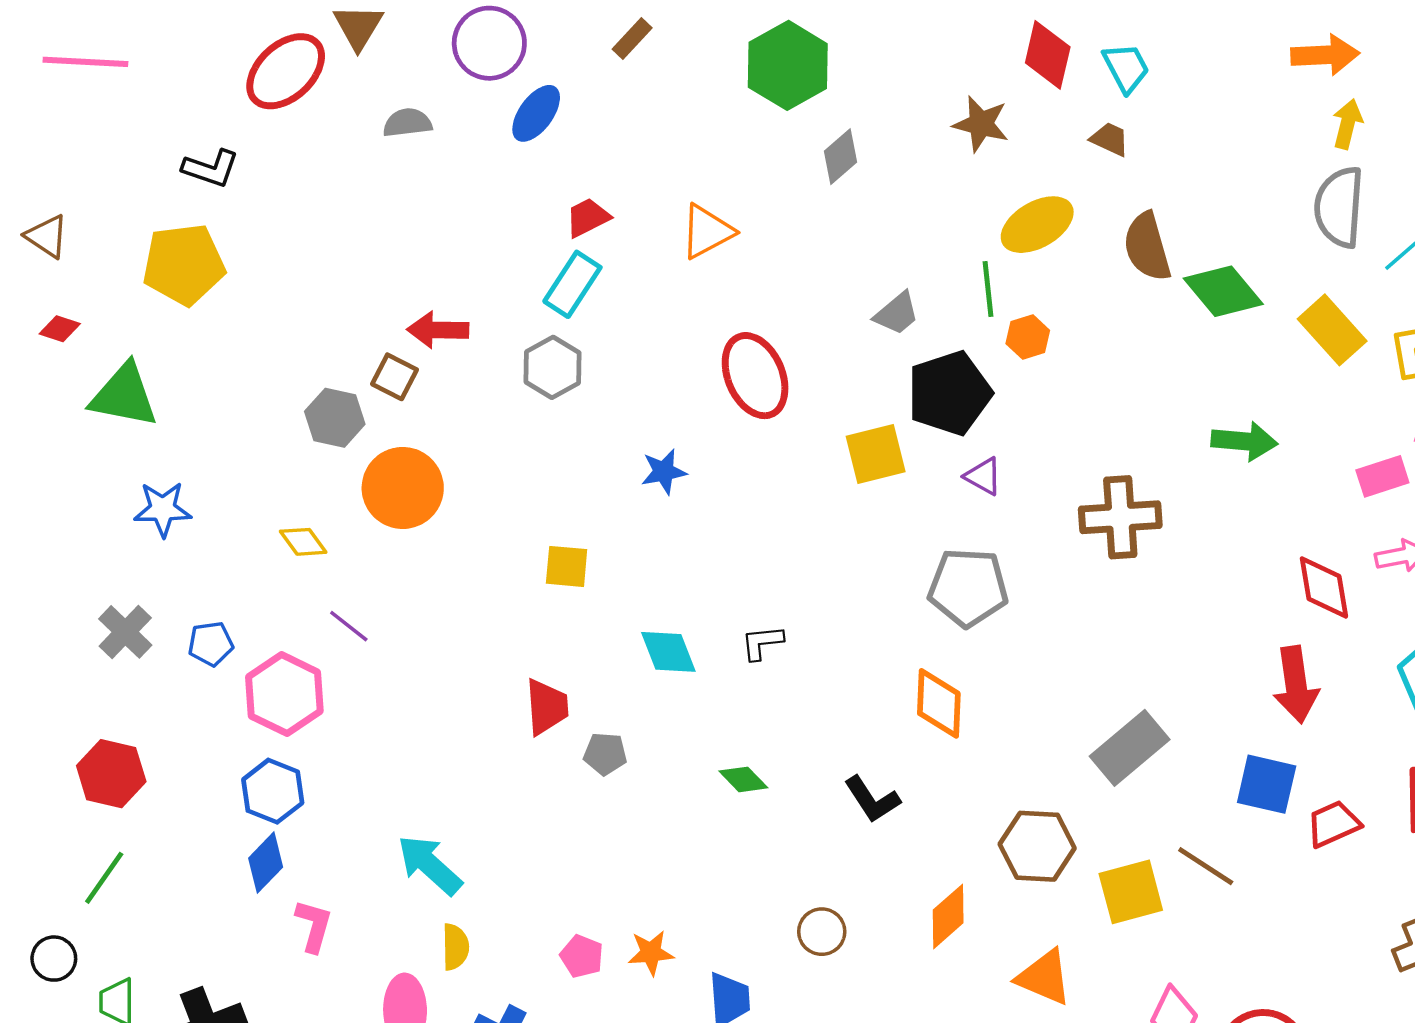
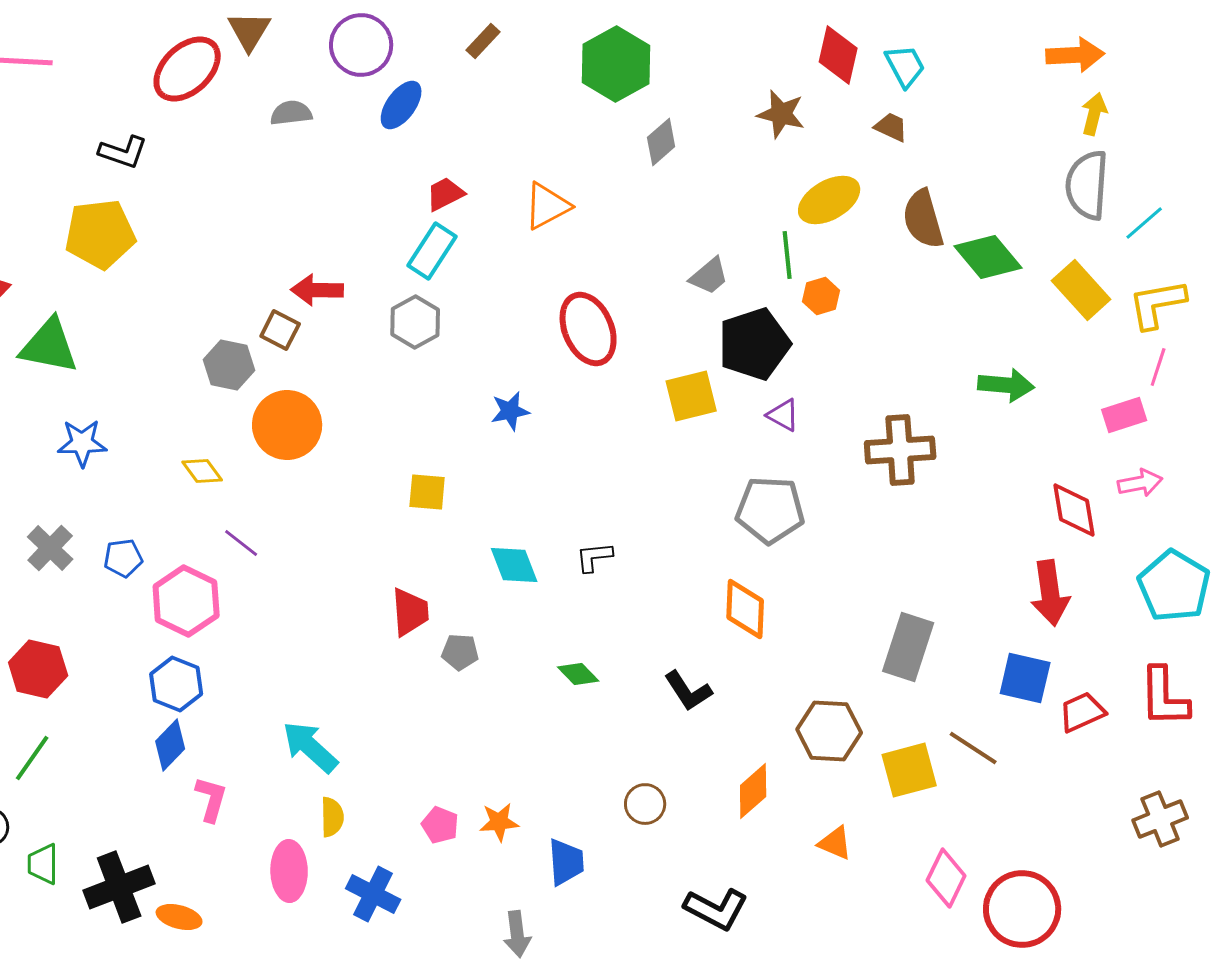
gray rectangle: (1130, 748) -> (908, 647), turned -32
orange triangle: (1044, 977) -> (835, 843), size x0.7

